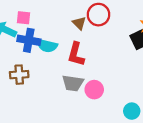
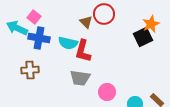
pink square: (23, 18) -> (34, 17), turned 32
cyan semicircle: (47, 46) -> (68, 43), moved
pink circle: (94, 90) -> (107, 92), moved

